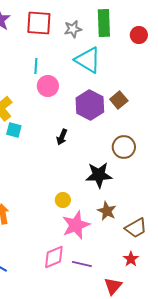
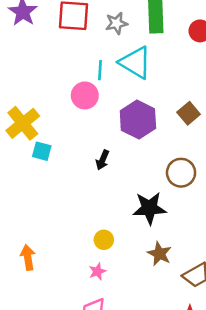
cyan line: (36, 66) -> (100, 70), moved
brown square: (119, 100) -> (189, 113), moved
pink star: (76, 225) -> (97, 271), moved, size x0.5

